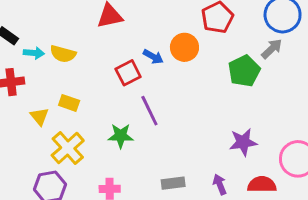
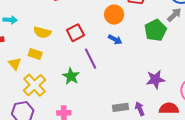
yellow semicircle: (63, 54) -> (42, 32), moved
blue arrow: (153, 57) -> (115, 40), moved
green star: (121, 136) -> (71, 76), turned 30
gray rectangle: (173, 183) -> (121, 107), moved

